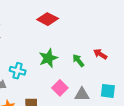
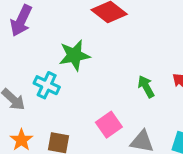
green star: (48, 58) -> (74, 55), moved

